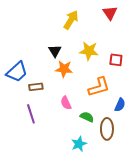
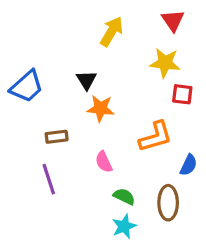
yellow star: (89, 51) -> (165, 63), moved
blue trapezoid: (17, 72) -> (27, 86), moved
green semicircle: (87, 117) -> (124, 196), moved

